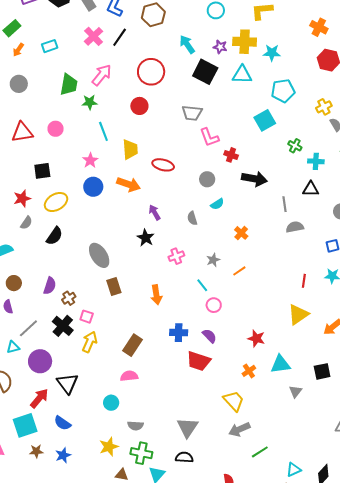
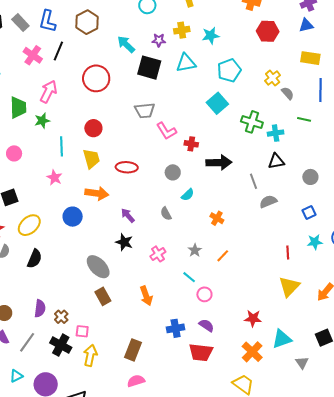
yellow cross: (245, 42) -> (182, 30), size x0.7
red circle: (139, 106) -> (93, 128), moved
cyan line: (103, 131) -> (62, 146), turned 30
green cross: (295, 146) -> (252, 122), size x1.5
blue circle: (93, 187) -> (73, 217), moved
gray ellipse: (99, 255) -> (98, 267), moved
gray line: (28, 328) -> (27, 342), moved
orange cross: (249, 371) -> (252, 352), size x1.5

